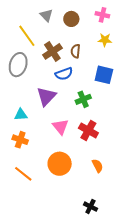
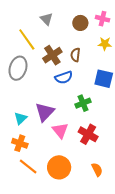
brown circle: (71, 19) -> (80, 23), moved
purple triangle: (46, 96) -> (45, 112), moved
cyan triangle: (21, 115) -> (21, 118), turned -40
orange line: (23, 174) -> (28, 166), moved

